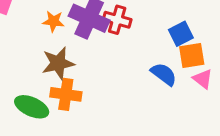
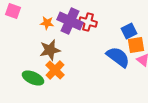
blue semicircle: (164, 74) -> (118, 57), size x1.4
orange cross: (66, 94) -> (55, 70), turned 36

